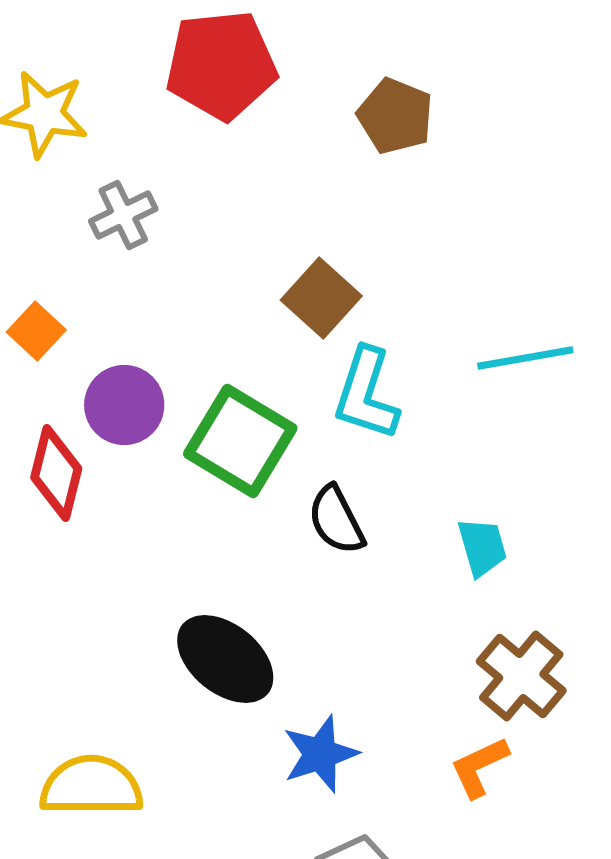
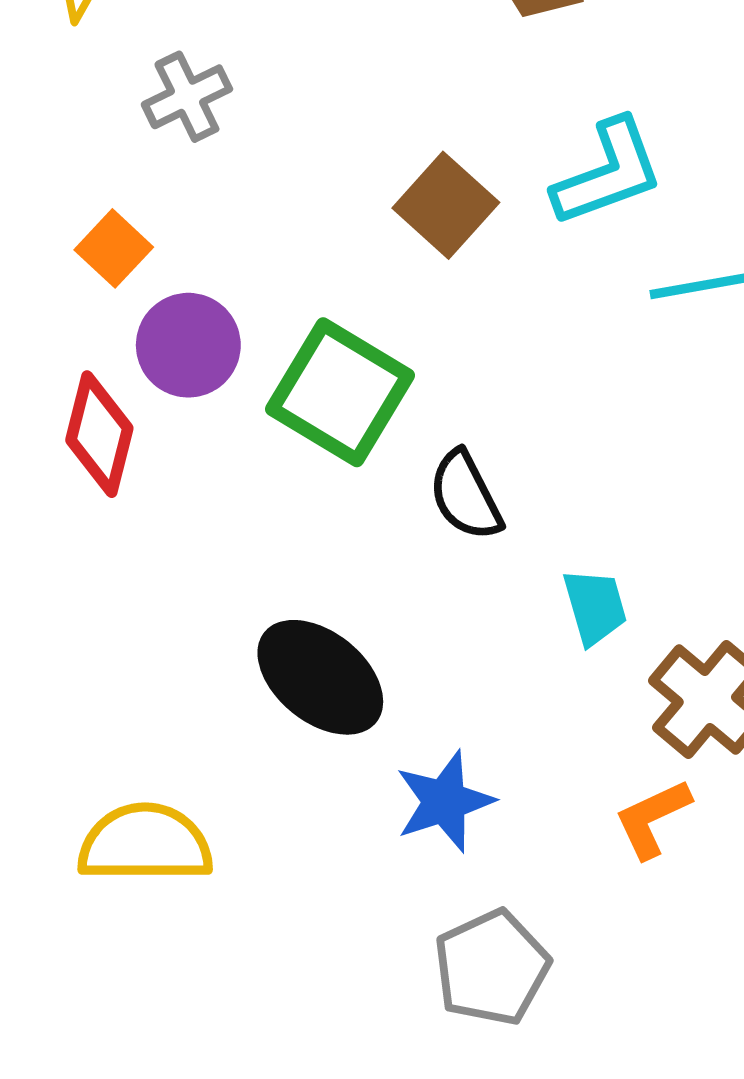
orange square: (36, 331) -> (114, 248), moved
cyan L-shape: (366, 394) -> (608, 173), moved, turned -128
cyan trapezoid: (482, 547) -> (595, 607), moved

